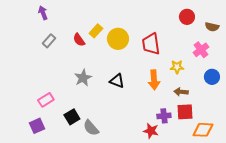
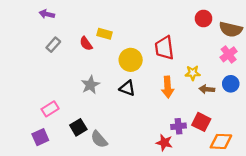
purple arrow: (43, 13) -> (47, 14), turned -56
brown semicircle: (212, 27) -> (231, 29), size x1.5
yellow rectangle: (96, 31) -> (104, 34), turned 64
yellow circle: (118, 39) -> (131, 60), moved
pink cross: (201, 50) -> (229, 54), moved
brown arrow: (181, 92) -> (207, 89), moved
red square: (185, 112) -> (201, 122), turned 30

